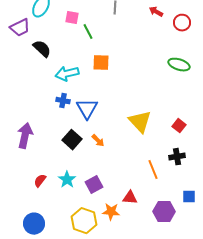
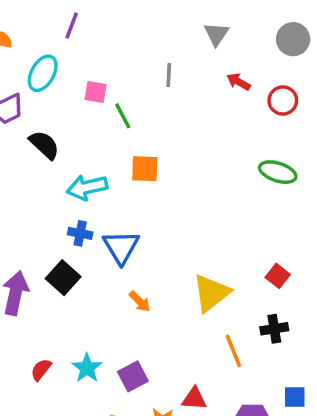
yellow triangle: (140, 122) -> (211, 293), moved, turned 35
black square: (72, 140) -> (63, 278), moved

